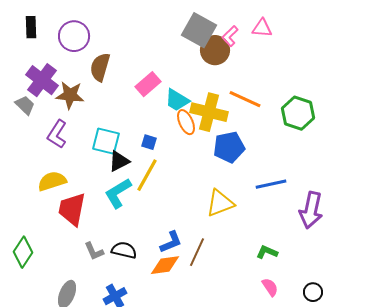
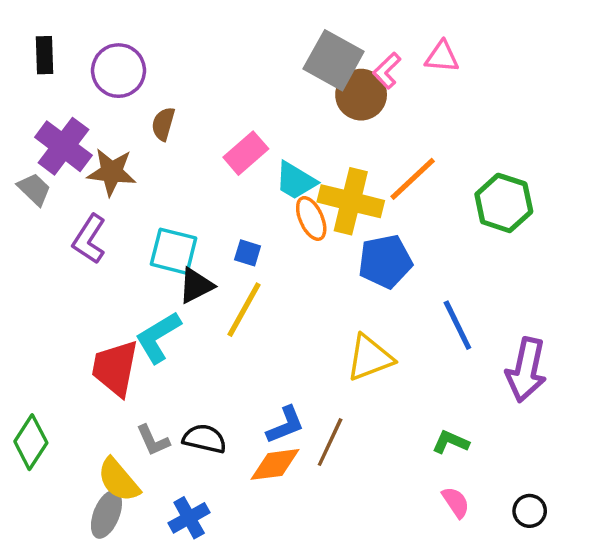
brown semicircle: (100, 67) -> (163, 124), size x0.7
orange line: (245, 99) -> (413, 179), turned -68
yellow semicircle: (52, 181) -> (119, 480), moved, turned -112
blue line: (271, 184) -> (457, 325), turned 76
cyan L-shape: (118, 193) -> (158, 337), moved

